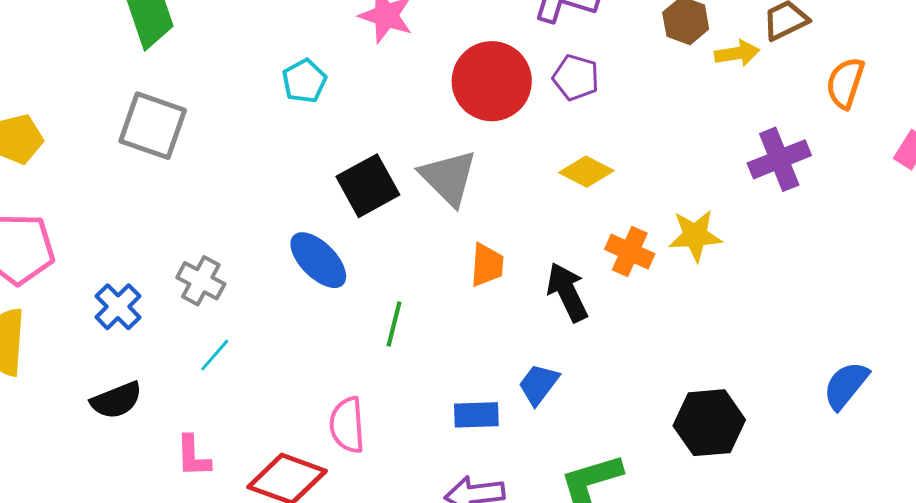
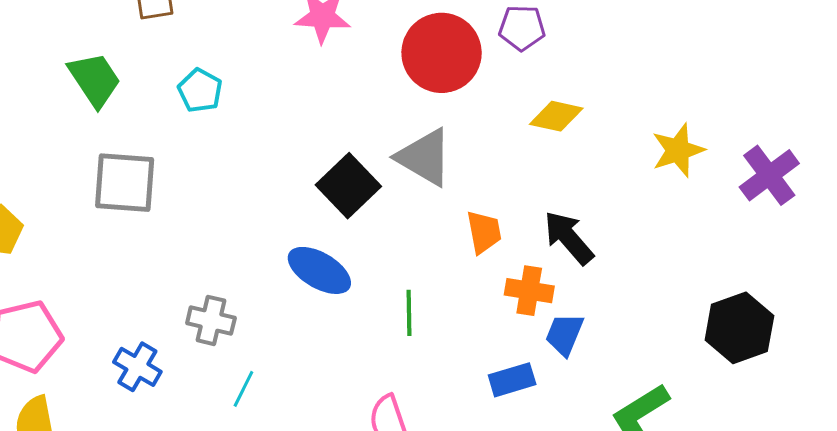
cyan pentagon: (304, 81) -> (200, 91), moved
purple cross: (779, 159) -> (769, 175), moved
orange cross: (630, 252) -> (529, 291), moved

